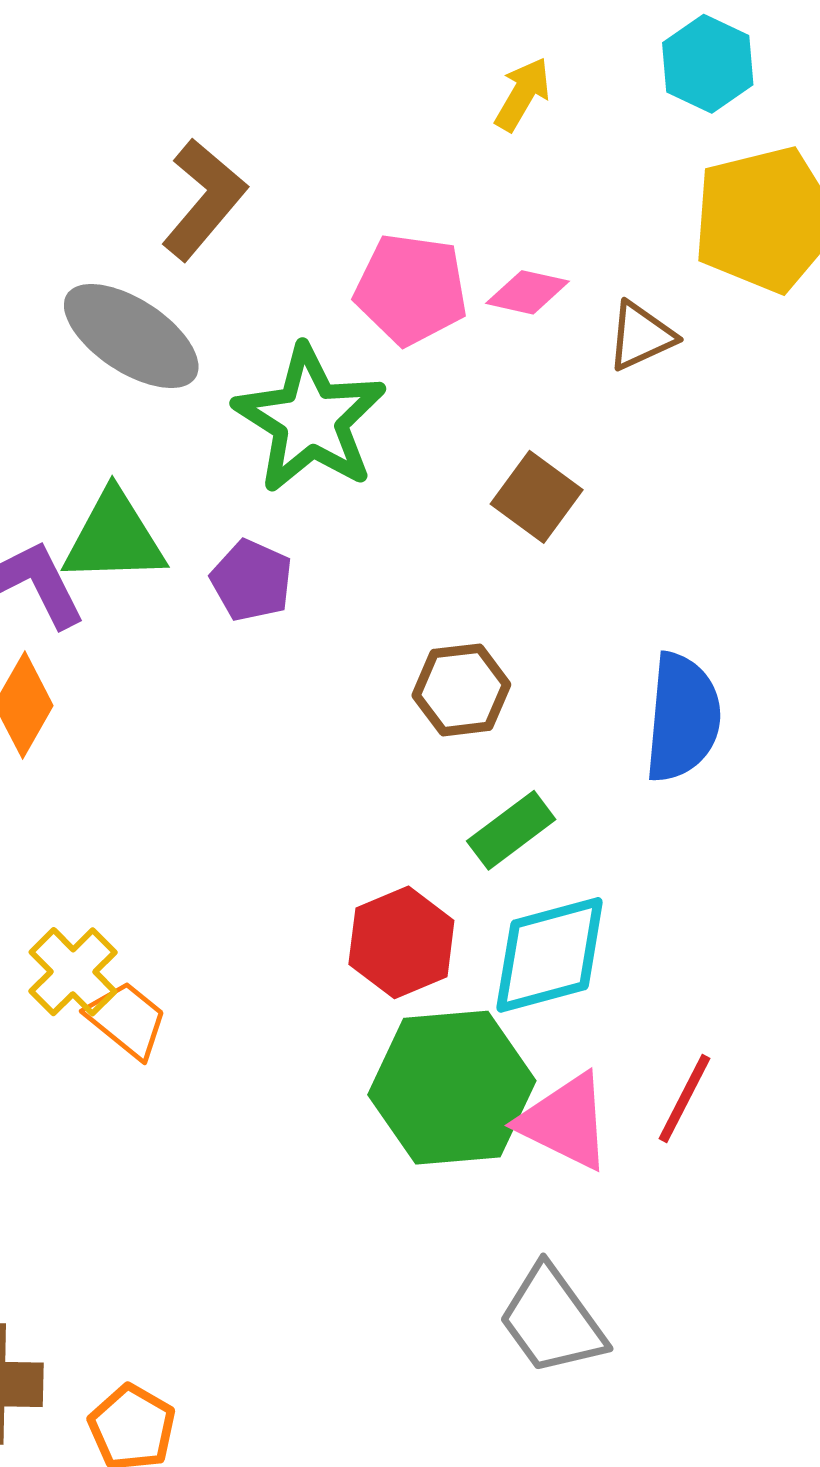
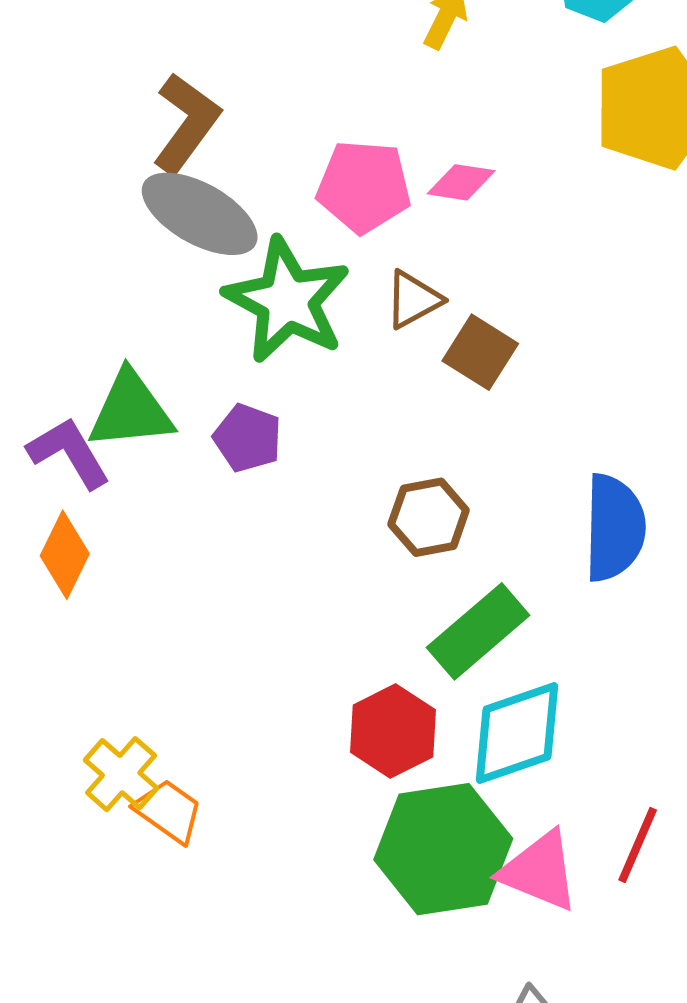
gray ellipse: (131, 336) -> (200, 214), moved
brown triangle: (641, 336) -> (413, 299), moved
green rectangle: (511, 830) -> (478, 631), size x1.4

